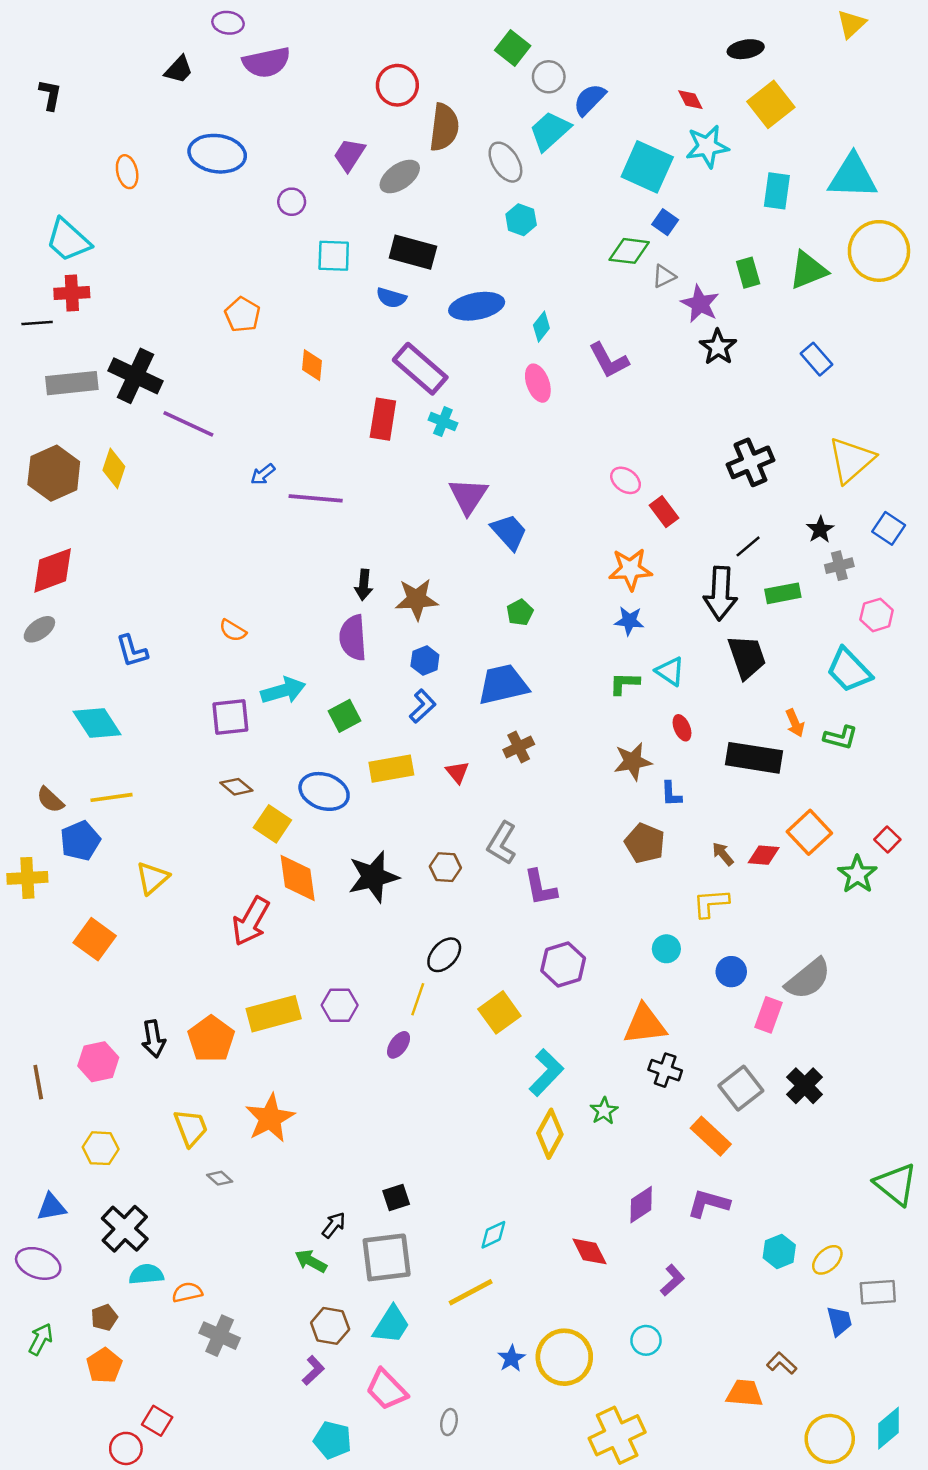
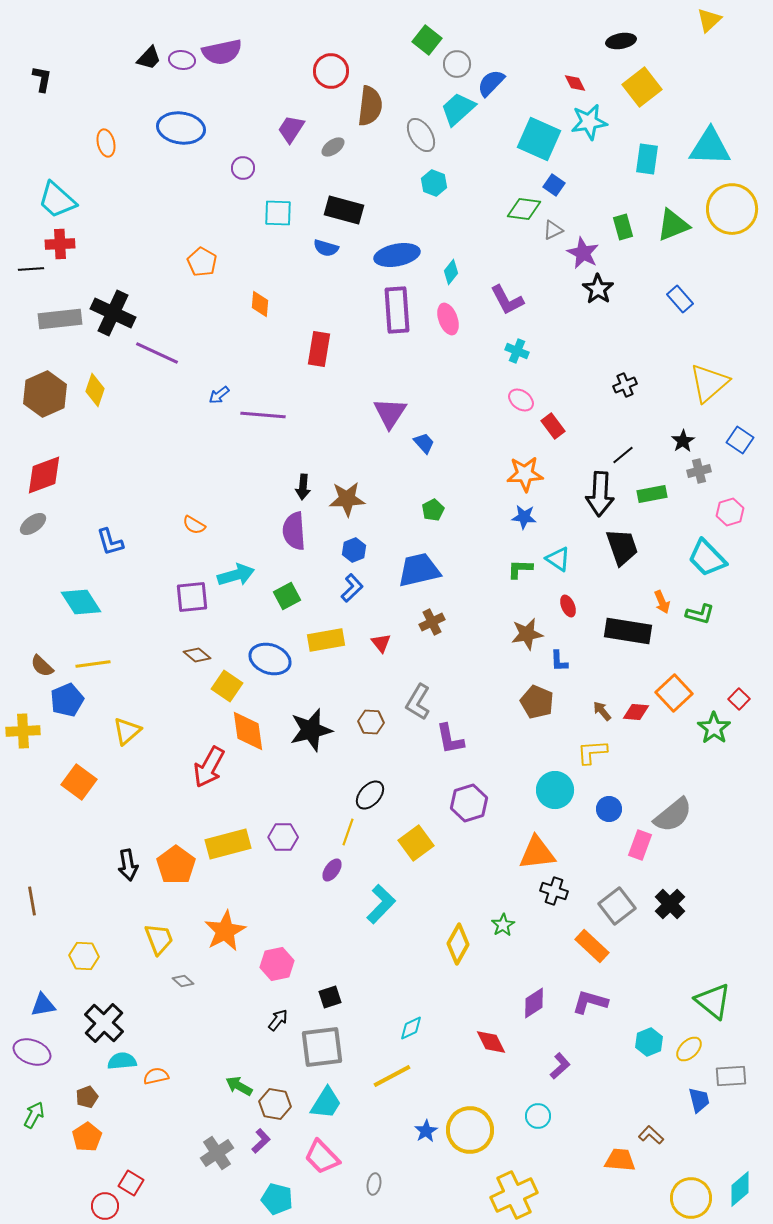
purple ellipse: (228, 23) -> (182, 60), moved
gray ellipse: (400, 176) -> (333, 147), size x0.7
purple rectangle: (420, 369) -> (397, 310), moved, turned 45
cyan cross: (443, 422) -> (517, 351), moved
black cross: (750, 462) -> (625, 385), size x0.6
blue trapezoid: (509, 532) -> (424, 443), size x0.7
cyan circle: (666, 949) -> (555, 790), size x1.6
pink hexagon: (98, 1062) -> (277, 964), moved
cyan L-shape: (546, 1073) -> (381, 904), moved
green triangle: (896, 1184) -> (713, 1001), moved
green arrow: (311, 1261) -> (239, 1086), moved
gray cross: (220, 1336) -> (217, 1153), moved, turned 32

